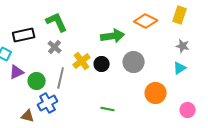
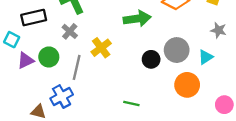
gray circle: (134, 62) -> (177, 50), moved
black circle: (102, 64) -> (151, 59), moved
cyan triangle: (180, 68) -> (206, 57), moved
green circle: (37, 81) -> (49, 57), moved

